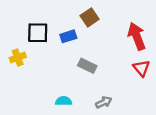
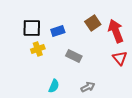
brown square: (90, 17) -> (93, 23), moved
yellow cross: (18, 58) -> (38, 49), moved
cyan semicircle: (64, 101) -> (54, 86), turned 112

